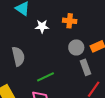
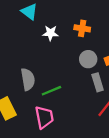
gray semicircle: (18, 56) -> (28, 79), moved

